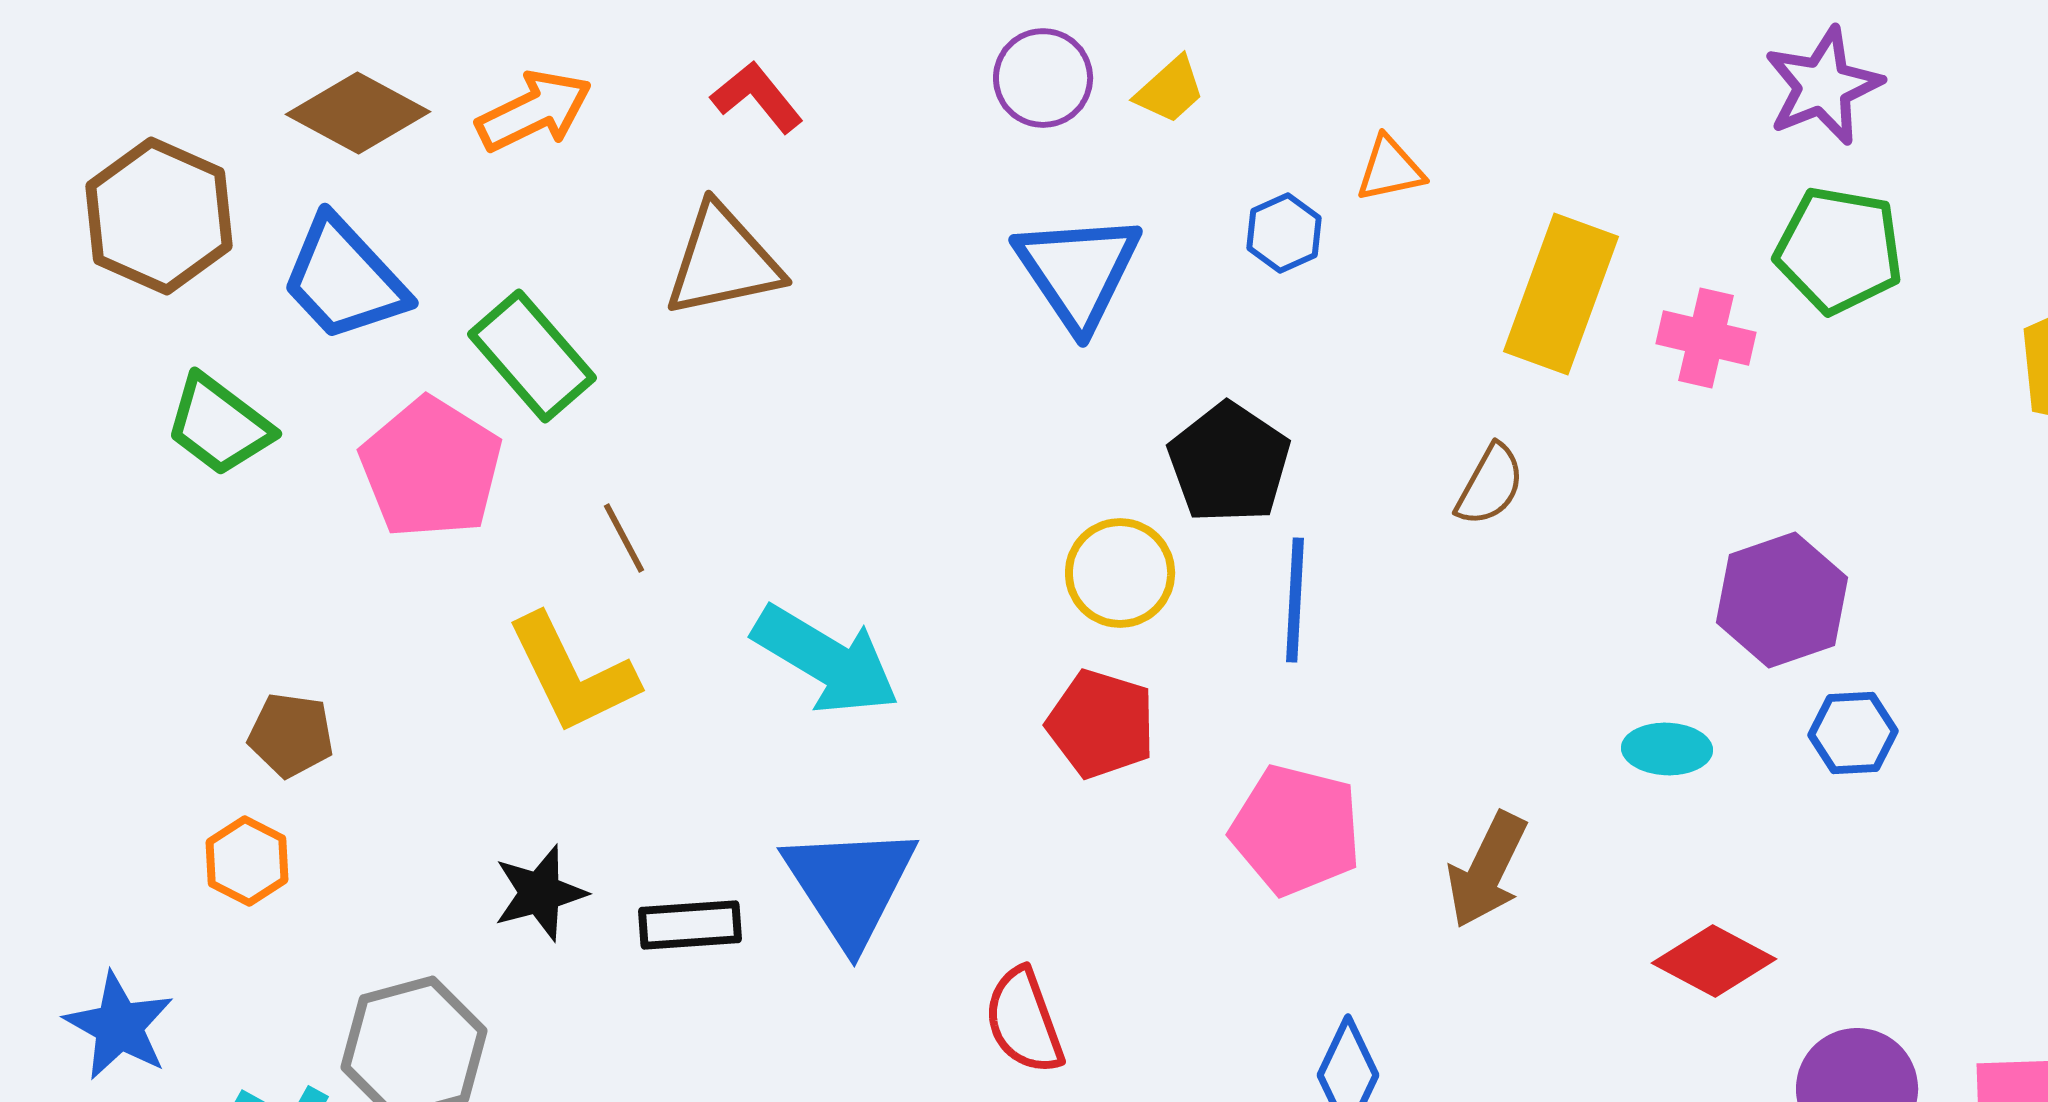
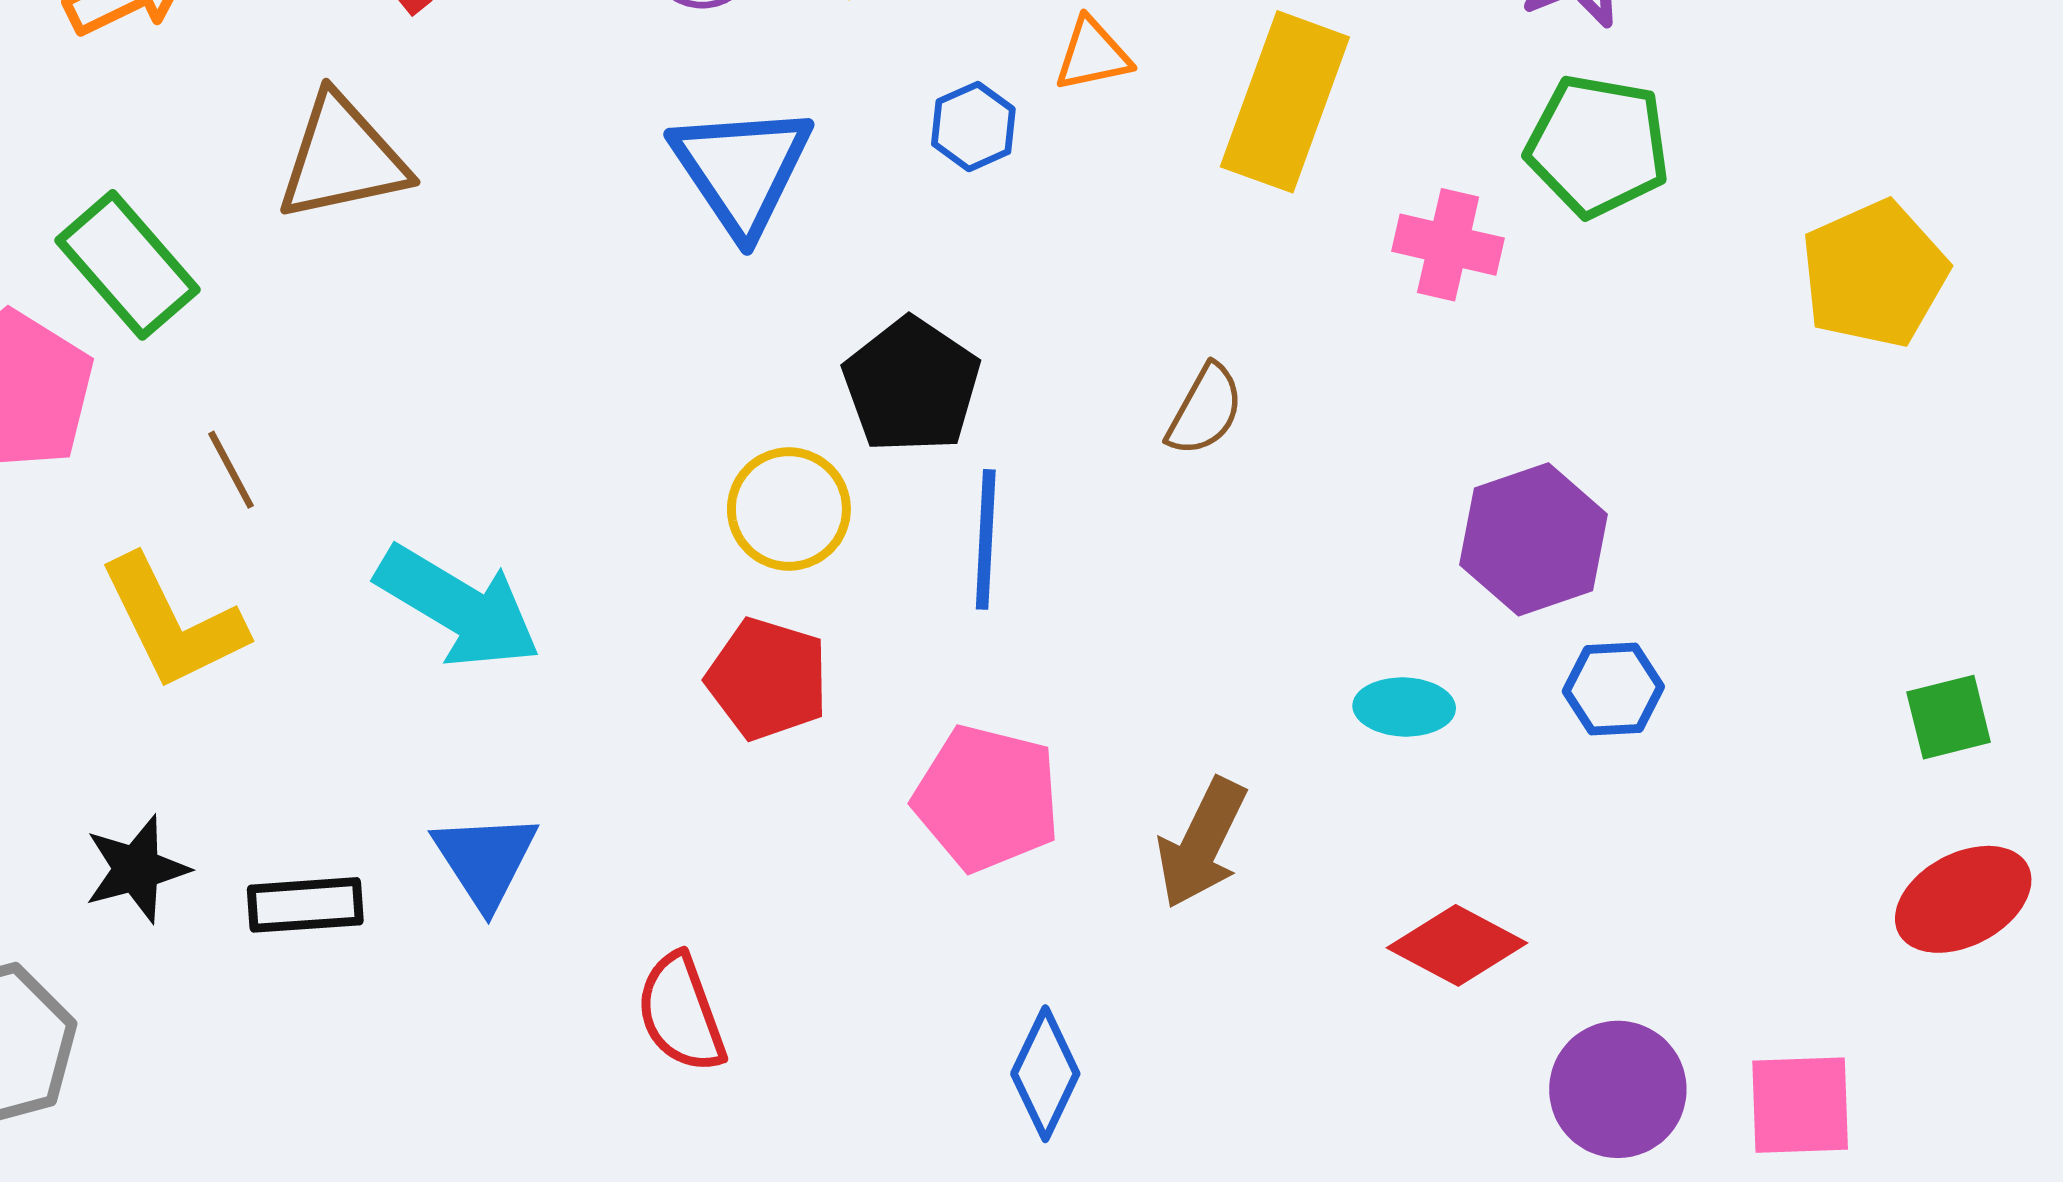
yellow rectangle: (1561, 294) -> (1285, 102), moved
blue triangle: (850, 885) -> (485, 860), size x0.7

